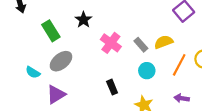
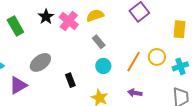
yellow semicircle: (164, 42) -> (95, 15), moved
pink cross: (111, 43) -> (69, 21), moved
gray ellipse: (61, 61) -> (40, 62), moved

